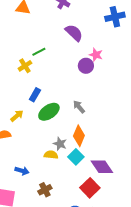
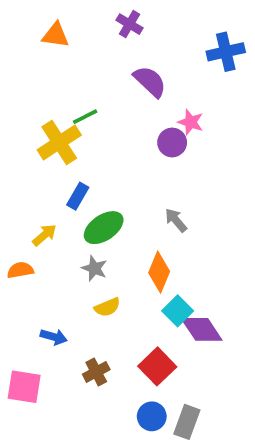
yellow cross: (25, 66) -> (59, 142), size x1.6
gray arrow: (79, 107) -> (176, 220), moved
gray star: (60, 144) -> (94, 268), moved
yellow semicircle: (51, 155) -> (107, 307), turned 152
cyan square: (76, 157) -> (178, 311), moved
red square: (90, 188) -> (157, 366), moved

